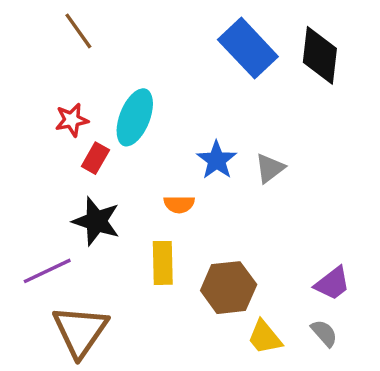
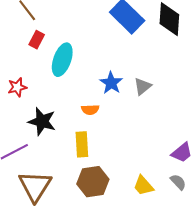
red star: (72, 120) -> (17, 87), moved
red rectangle: (95, 158) -> (37, 40), moved
brown hexagon: (229, 288) -> (93, 182), moved

